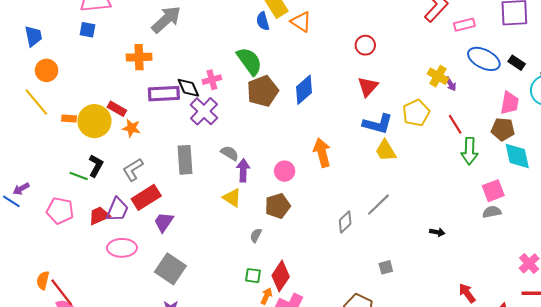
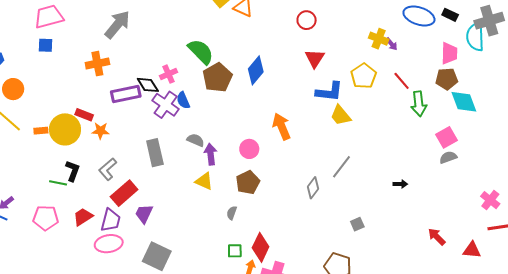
blue semicircle: (263, 21) -> (183, 100), moved
purple trapezoid: (117, 210) -> (111, 220), moved

